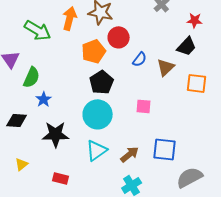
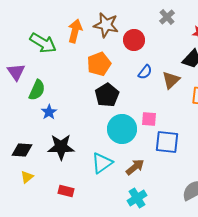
red circle: (119, 37) -> (134, 40), moved
cyan circle: (98, 114) -> (122, 129), moved
black diamond: (17, 120) -> (22, 150), moved
blue square: (165, 149) -> (167, 142), moved

